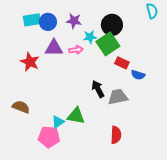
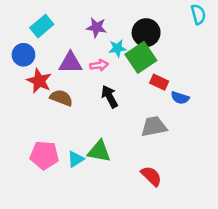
cyan rectangle: (32, 20) -> (42, 26), turned -30
blue circle: (48, 22) -> (23, 55), moved
black arrow: (98, 89) -> (110, 97), moved
brown semicircle: (21, 107) -> (61, 98), moved
red semicircle: (116, 135) -> (151, 176), turned -48
pink pentagon: (49, 137) -> (44, 155), moved

